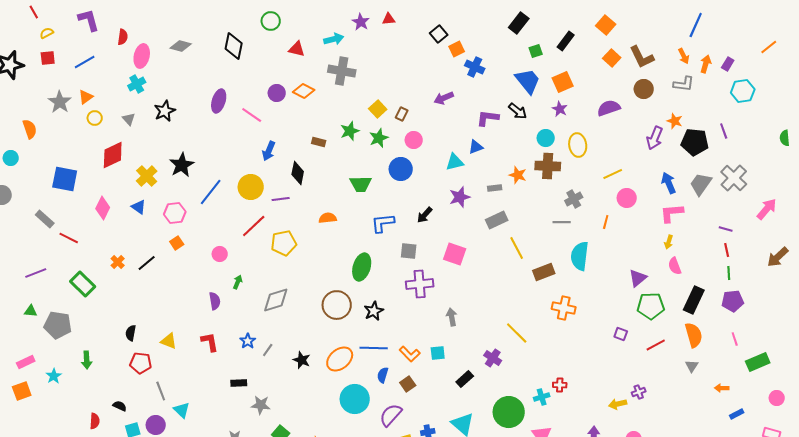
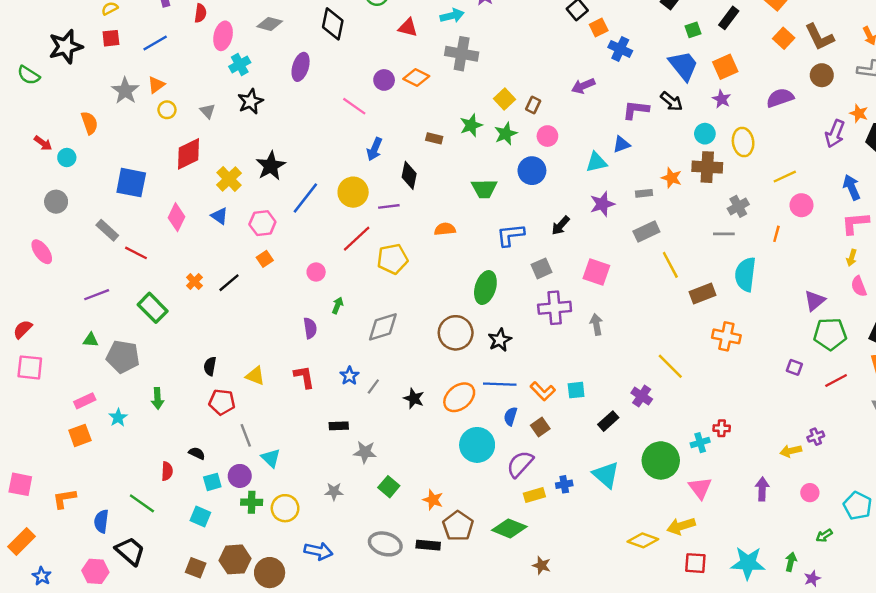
cyan cross: (137, 84) -> (240, 64), moved
purple ellipse: (219, 101) -> (301, 67), moved
gray square: (409, 251) -> (541, 268), turned -30
gray arrow: (452, 317) -> (596, 324), moved

